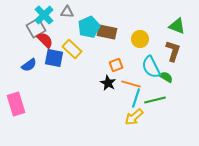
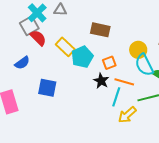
cyan pentagon: (89, 27) -> (82, 57), moved
yellow circle: (140, 39) -> (138, 50), moved
blue square: (54, 58) -> (47, 88), moved
cyan line: (136, 98) -> (116, 97), moved

